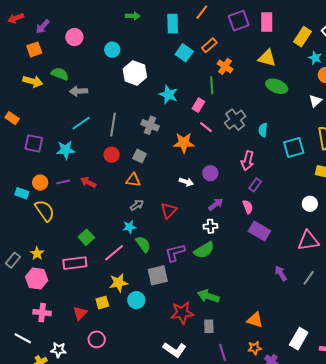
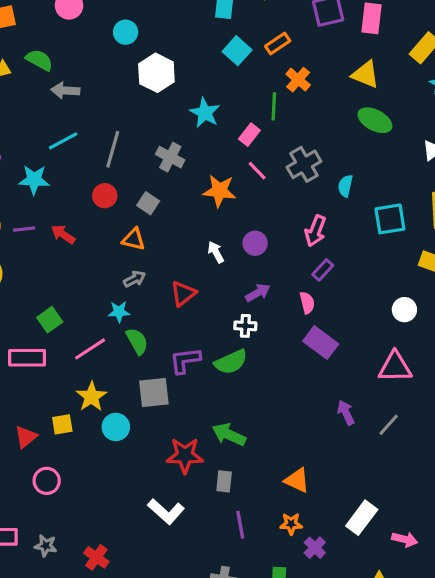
white arrow: (186, 182) -> (216, 252), turned -144
yellow star: (119, 283) -> (91, 397), turned -30

